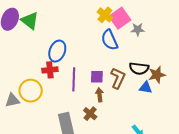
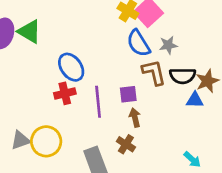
gray star: (138, 29) -> (168, 45), moved
blue ellipse: (57, 51) -> (71, 67), turned -50
brown L-shape: (118, 78) -> (154, 72), moved, turned -30
yellow circle: (31, 91) -> (46, 141), moved

